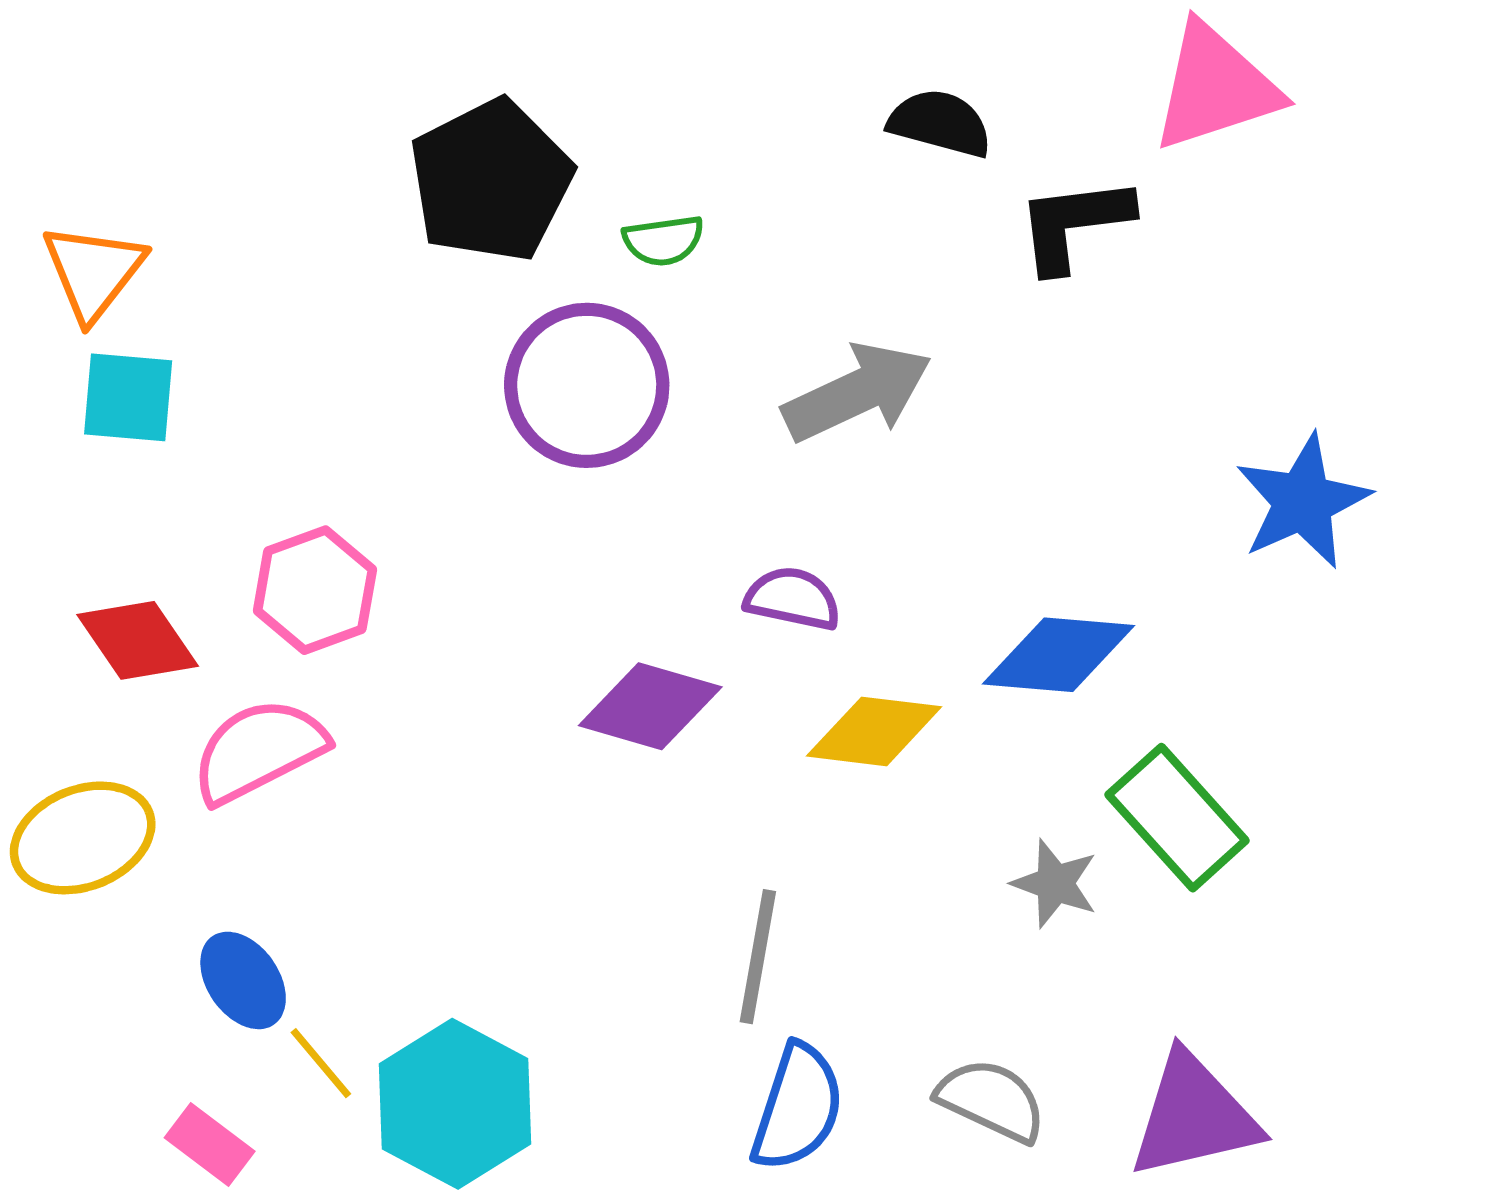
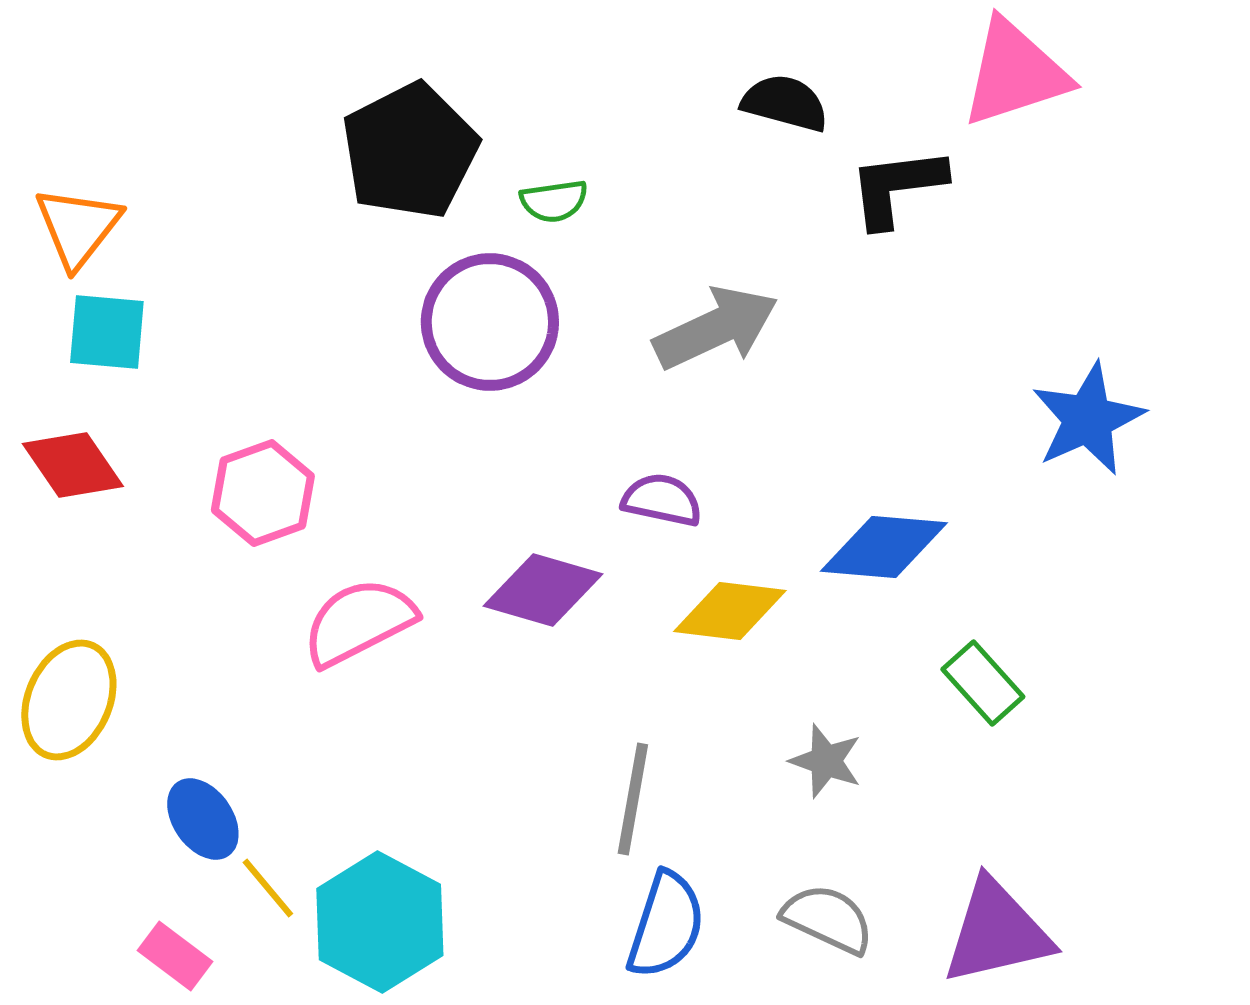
red diamond: (138, 640) -> (73, 465), moved
pink semicircle: (259, 751) -> (359, 622), moved
green rectangle: (1177, 818) -> (983, 683), size x0.7
yellow ellipse: (83, 838) -> (69, 700), turned -45
gray star: (1055, 883) -> (826, 761), moved

